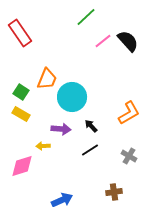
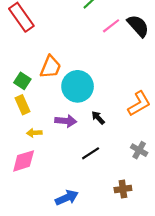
yellow rectangle: (21, 114) -> (22, 105), turned 36
yellow arrow: (43, 146) -> (34, 133), moved
black line: (90, 150) -> (91, 153), moved

